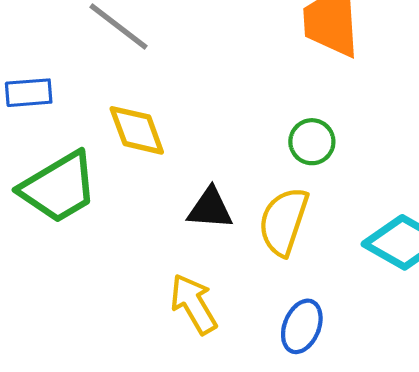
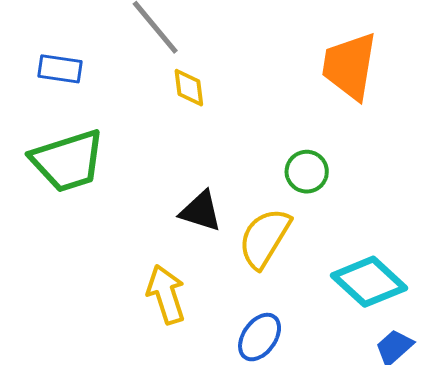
yellow diamond: (137, 130) -> (189, 88), moved, size x0.7

